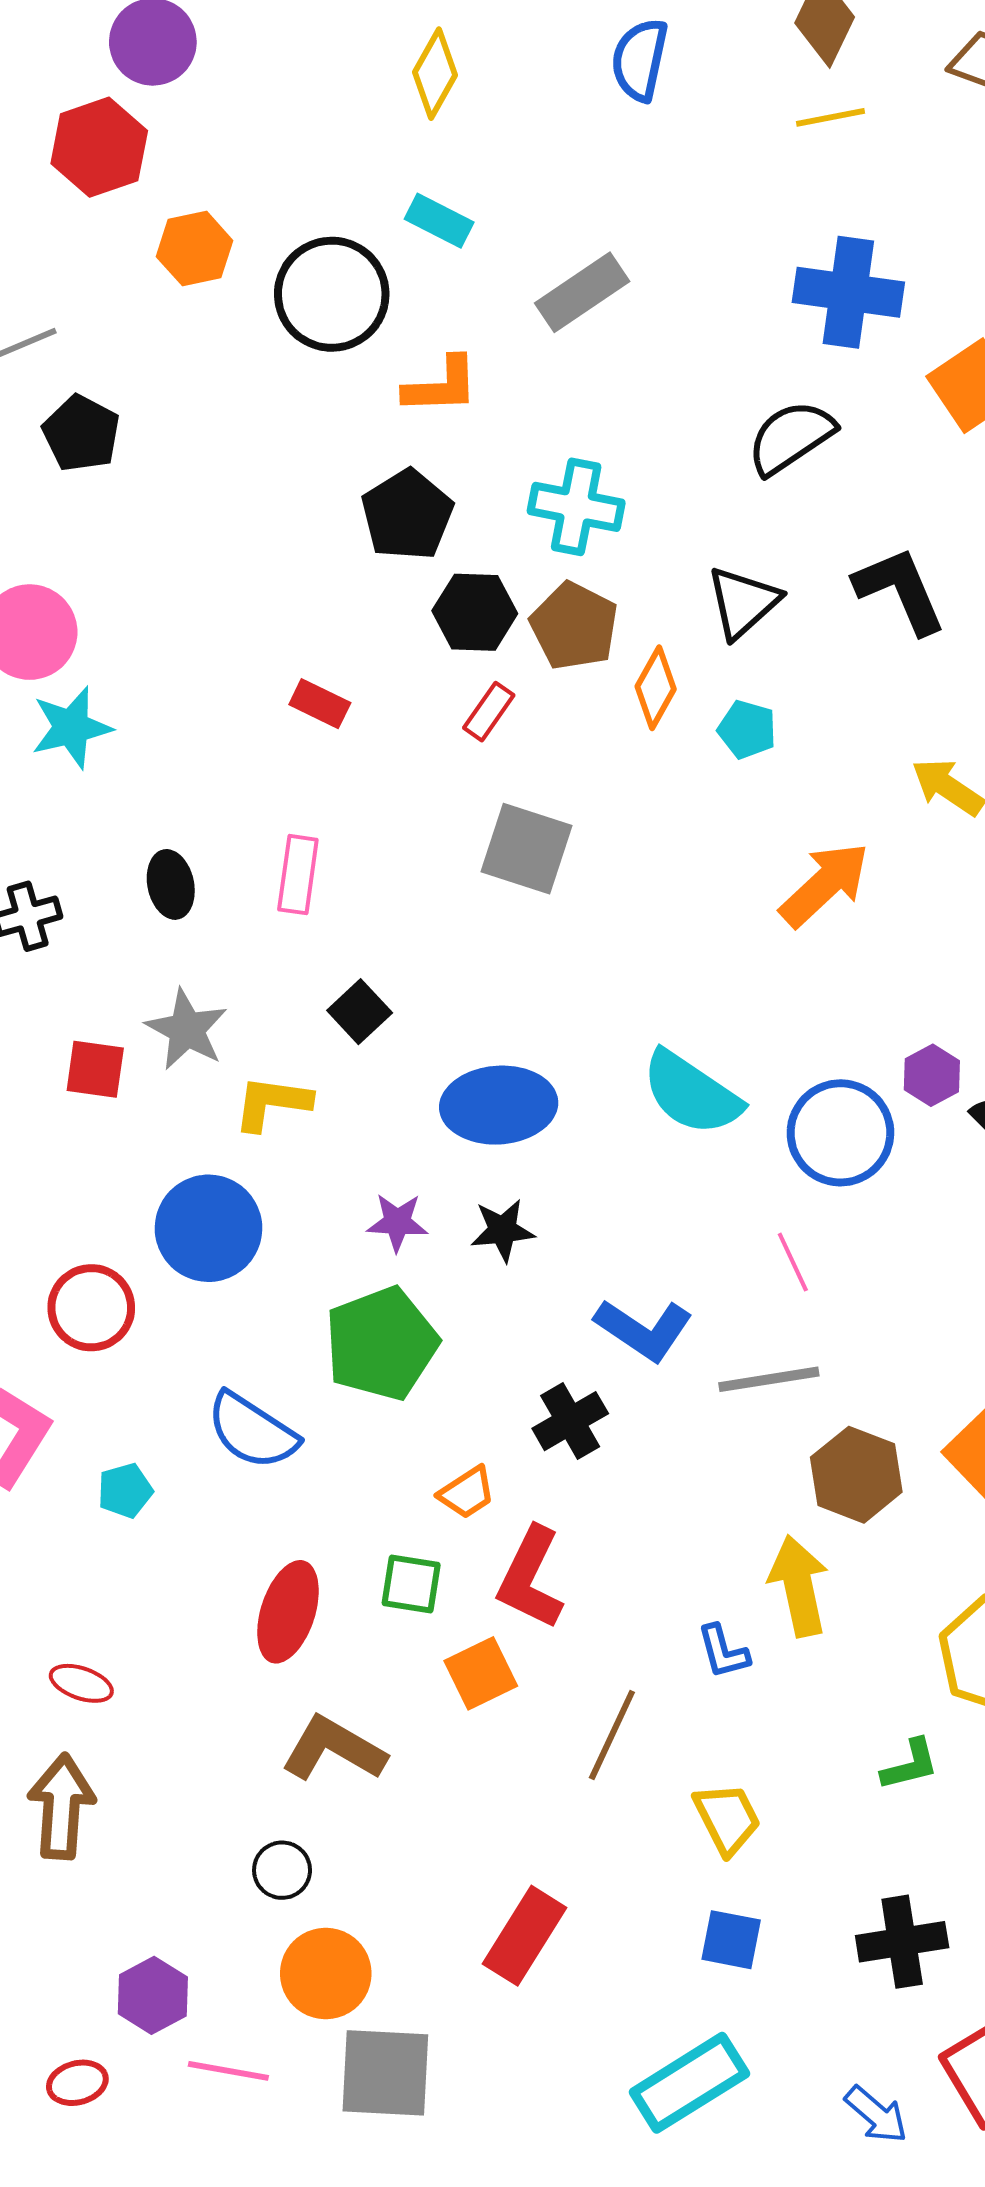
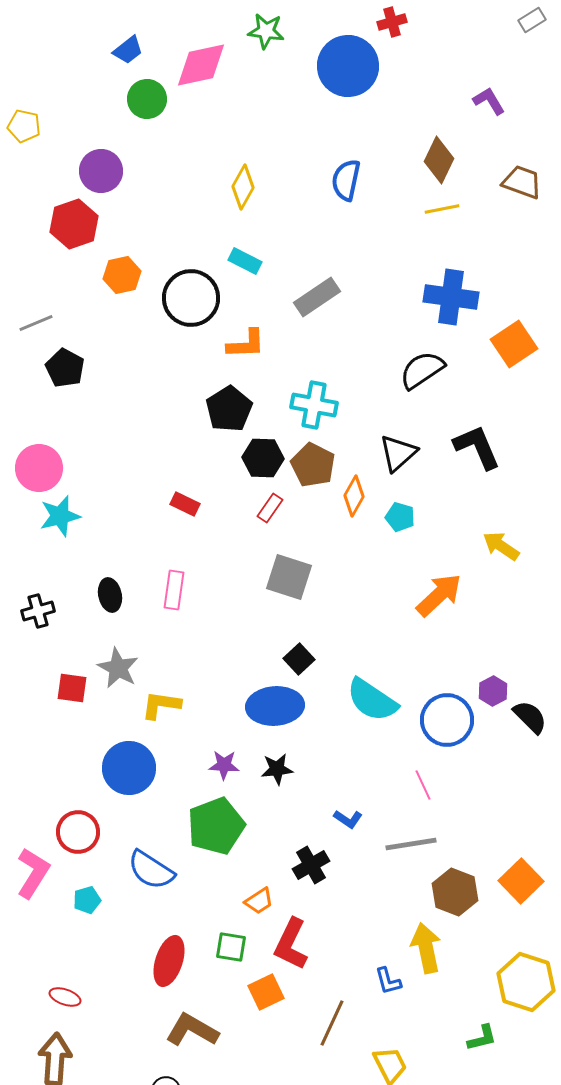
black square: (360, 1012) -> (299, 659), moved
red circle: (91, 1308) -> (78, 832), moved
blue L-shape: (644, 1330) -> (348, 819), size x0.6

